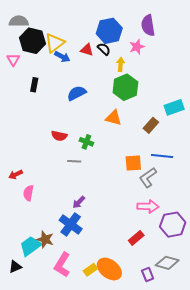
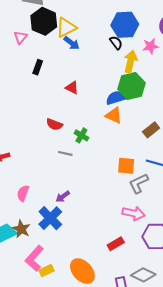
red triangle: (87, 50) -> (72, 88), moved
yellow arrow: (121, 64) -> (130, 62), size x1.5
blue semicircle: (77, 93) -> (116, 98), moved
pink semicircle: (28, 193) -> (23, 193), moved
yellow rectangle: (90, 270) -> (46, 271), moved

